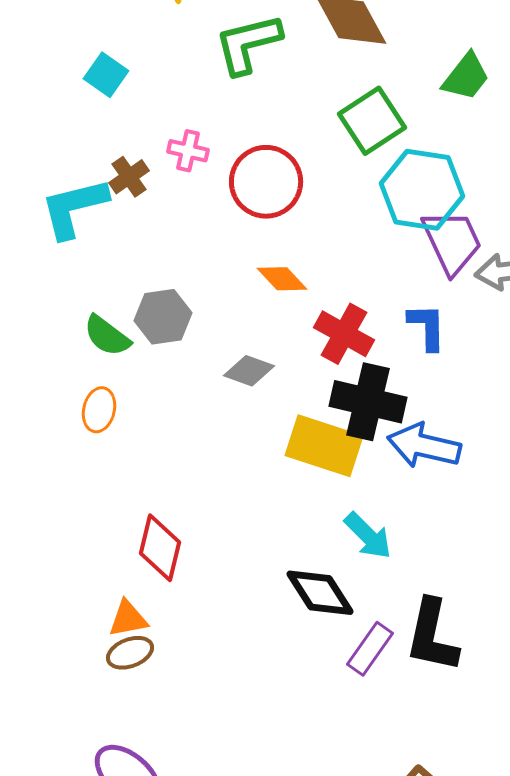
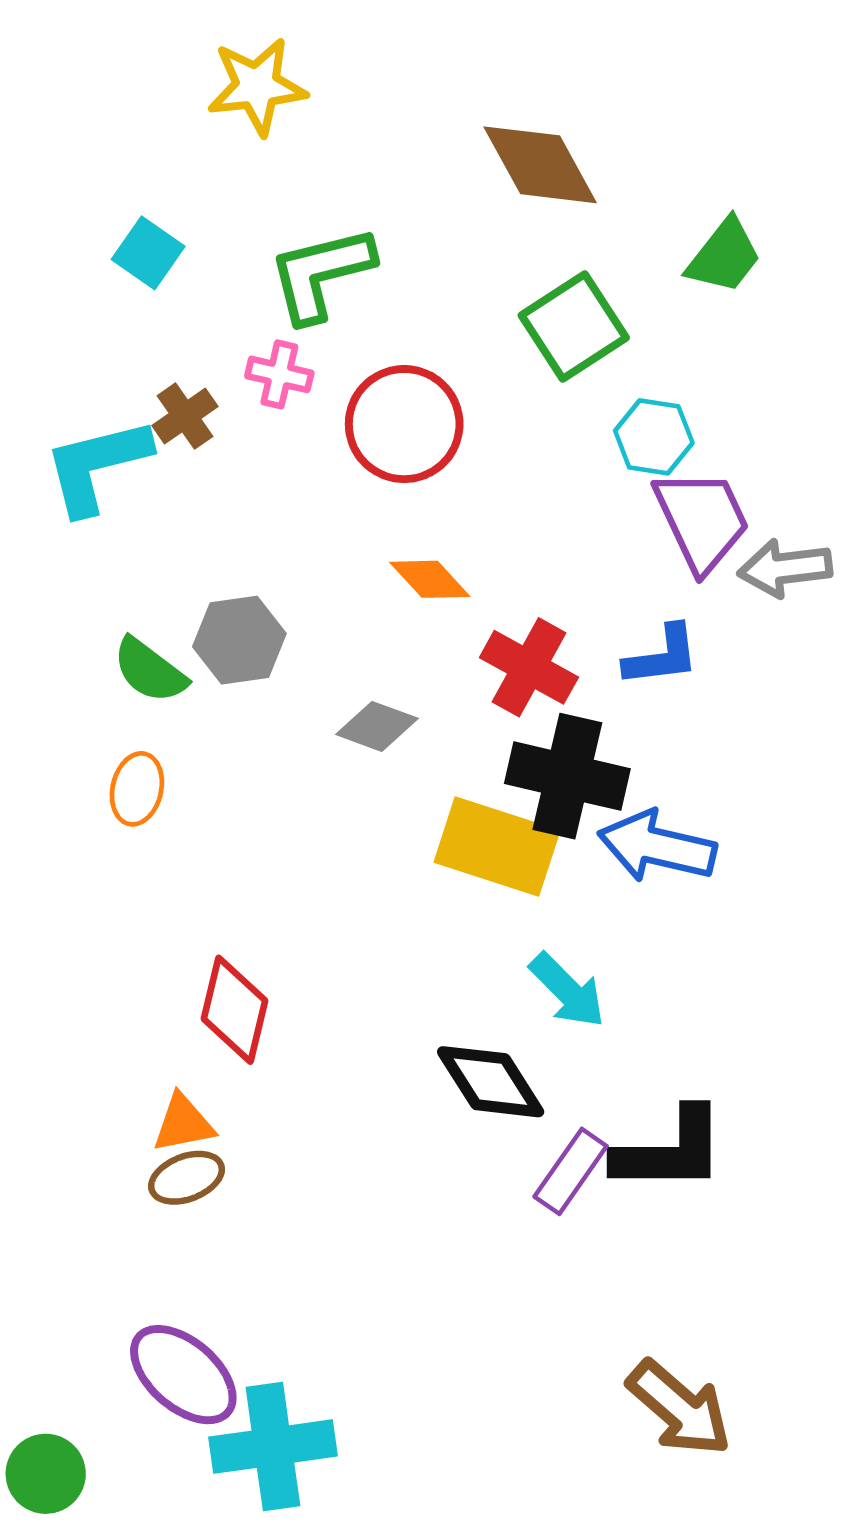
green L-shape: (248, 44) -> (321, 274), moved
cyan hexagon: (422, 190) -> (654, 437), size x0.6
blue L-shape: (427, 327) -> (662, 656), turned 84
black L-shape: (432, 636) -> (670, 1151), turned -102

